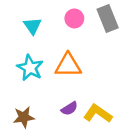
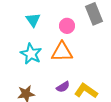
pink circle: (74, 18) -> (67, 26), moved

